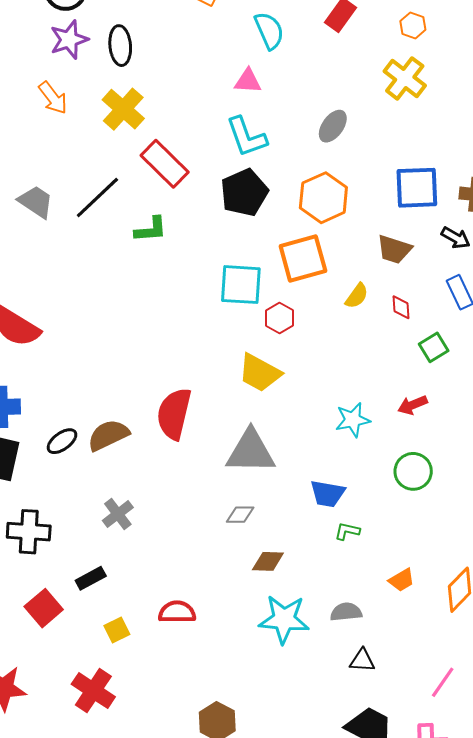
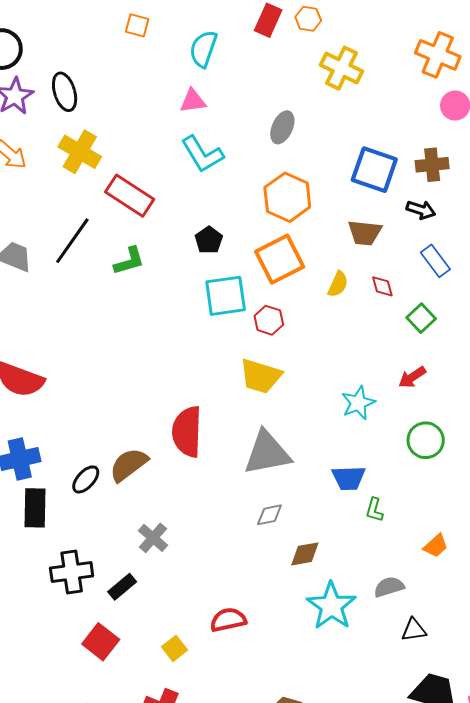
orange hexagon: (413, 25) -> (308, 19), moved
cyan semicircle: (269, 31) -> (203, 49), turned -126
blue square: (417, 188) -> (374, 170), turned 33
black pentagon: (244, 193) -> (209, 240), moved, size x0.6
green L-shape: (347, 531) -> (374, 510), turned -75
black rectangle: (91, 578) -> (122, 587), moved
cyan star: (284, 619) -> (331, 606), turned -30

